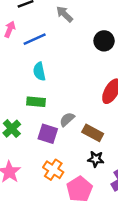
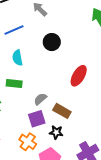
black circle: (104, 41) -> (52, 42), moved
purple square: (48, 134) -> (37, 119), moved, turned -36
black star: (96, 159) -> (56, 132), moved

